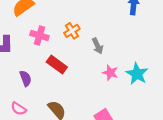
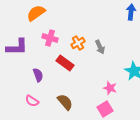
orange cross: (72, 31) -> (78, 43), moved
pink star: (110, 73) -> (110, 88), moved

